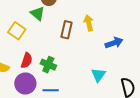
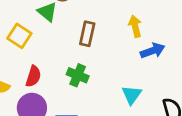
yellow arrow: (89, 23) -> (135, 26), moved
green cross: (48, 65) -> (78, 75), moved

